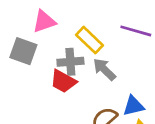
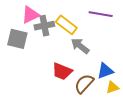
gray cross: (70, 62) -> (44, 26), moved
red trapezoid: (63, 81) -> (62, 71), moved

